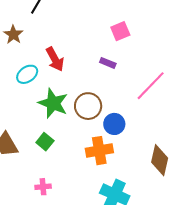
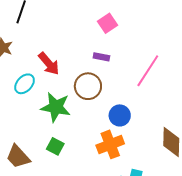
brown circle: (88, 106) -> (88, 86), moved

